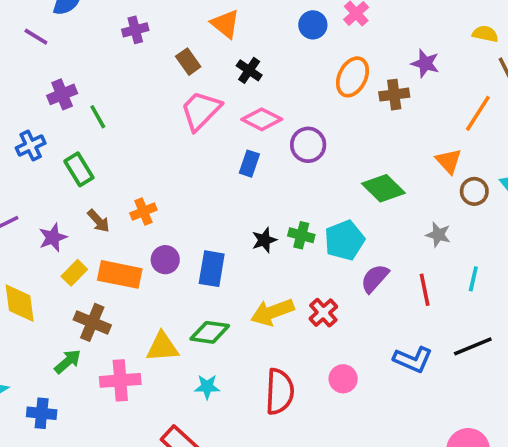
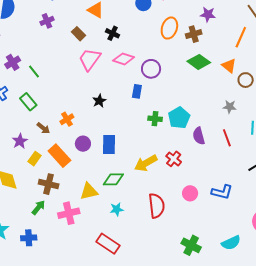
blue rectangle: (249, 164) -> (137, 91), moved
green diamond: (383, 188) -> (199, 62), moved
black star: (264, 240) -> (99, 101), moved
orange rectangle: (120, 274) -> (59, 156), turned 45
purple semicircle: (375, 278) -> (199, 136), turned -48
blue L-shape: (413, 359) -> (222, 192), moved

